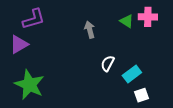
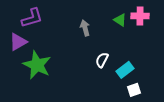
green star: (29, 85) -> (37, 65), moved

